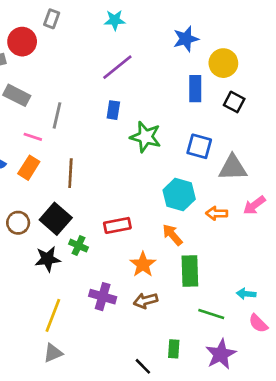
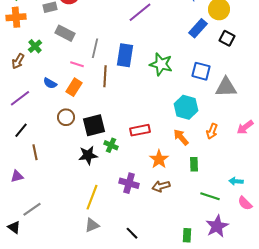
blue rectangle: (195, 89) -> (198, 28), turned 42
blue rectangle: (113, 110) -> (125, 55), moved, size x1.6
brown line: (70, 173) -> (105, 76), moved
pink arrow: (254, 205) -> (245, 127), moved
orange arrow: (217, 213) -> (212, 131), moved, turned -70
black square: (56, 219) -> (94, 125), turned 35
brown circle: (18, 223) -> (66, 117), moved
green rectangle: (190, 271) -> (194, 164), size x0.6
green rectangle: (174, 349) -> (187, 235), moved
black line: (143, 366) -> (132, 233), moved

